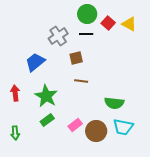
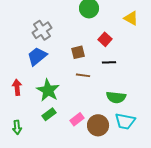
red square: (108, 23) -> (105, 39), moved
black line: (86, 34) -> (109, 62), moved
gray cross: (58, 36) -> (42, 30), moved

